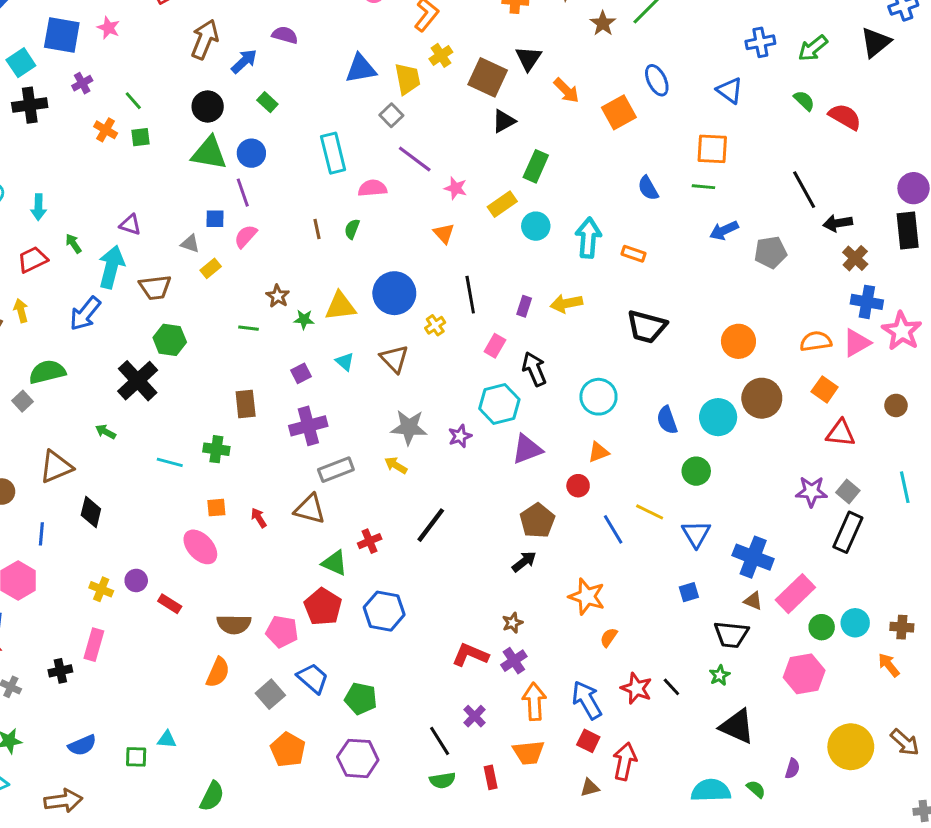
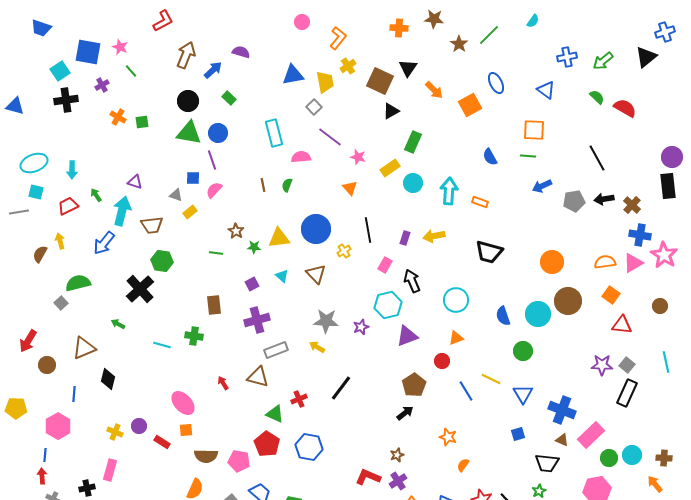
green line: (133, 101) -> (131, 71), moved
black arrow: (838, 223) -> (604, 199), moved
orange square: (216, 508) -> (186, 430), moved
orange star: (587, 597) -> (448, 437), size x0.7

